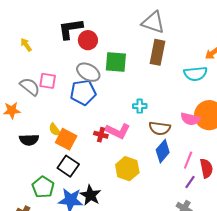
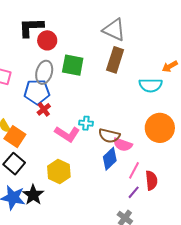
gray ellipse: (88, 72) -> (44, 72), turned 70
cyan cross: (140, 106) -> (86, 123), moved
pink semicircle: (190, 119) -> (123, 145), moved
red cross: (101, 135) -> (44, 109), moved, turned 32
yellow hexagon: (127, 169) -> (59, 171), moved

